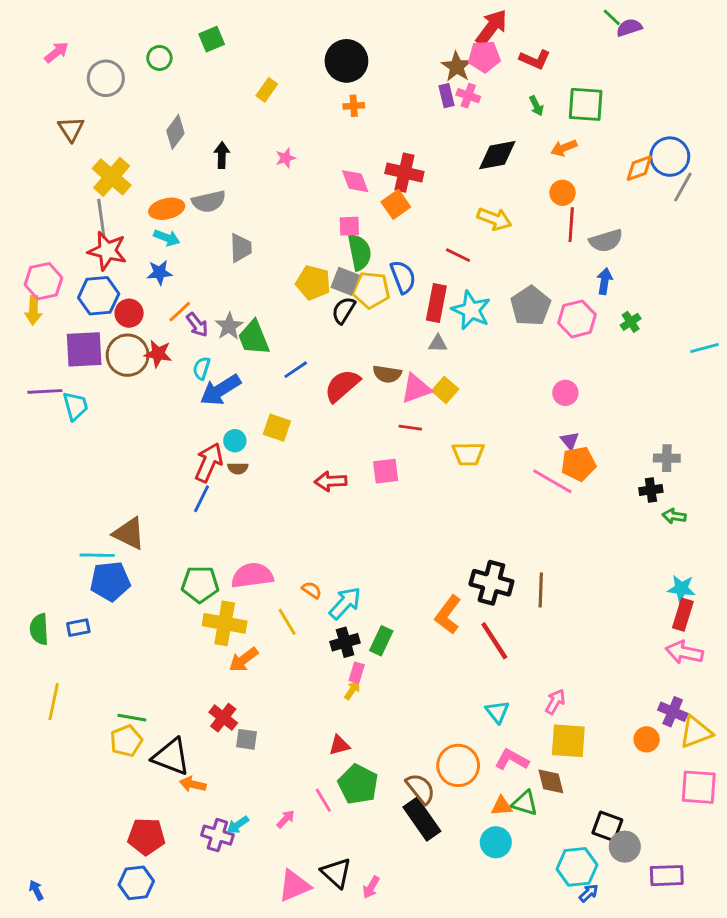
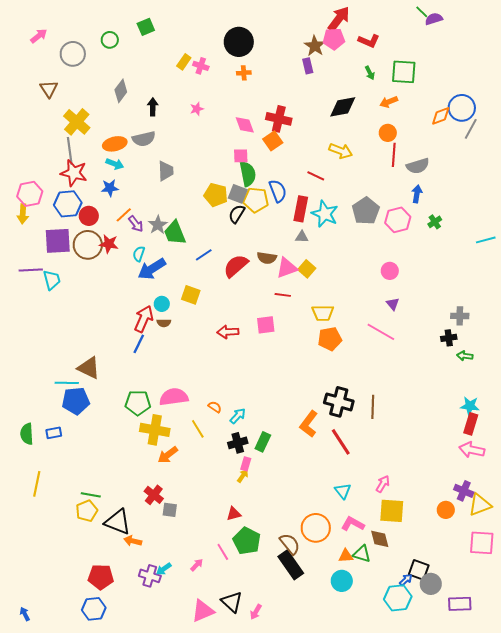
pink cross: (468, 96) -> (201, 66), moved
orange pentagon: (578, 464) -> (330, 339), moved
cyan arrow: (345, 603) -> (238, 416), size x0.7
blue arrow: (589, 893) -> (406, 580), moved

